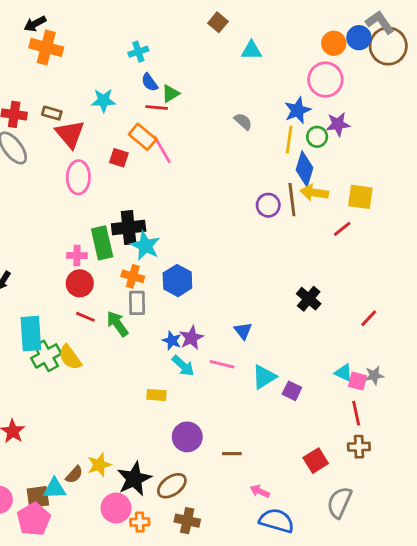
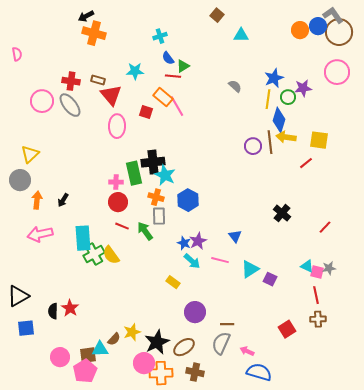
pink circle: (325, 80) -> (337, 72), moved
yellow rectangle: (157, 395) -> (173, 282), turned 32
gray semicircle: (339, 502) -> (221, 343), moved
orange cross: (140, 522) -> (161, 373), size x1.6

